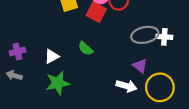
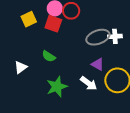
green star: (58, 83) -> (57, 87), moved
white arrow: (127, 86) -> (89, 83), turned 30

